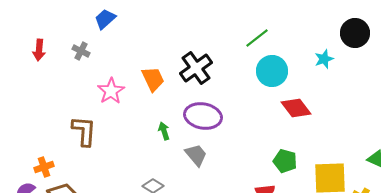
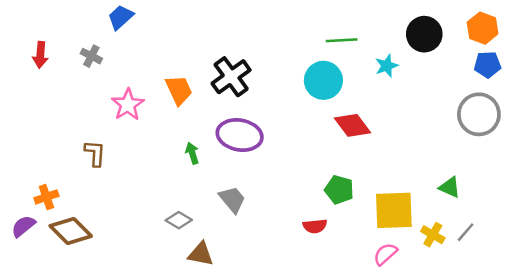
green line: (257, 38) -> (342, 40), moved, turned 35
brown L-shape: (84, 131) -> (95, 153), size x0.7
gray trapezoid: (196, 155) -> (232, 199), moved

